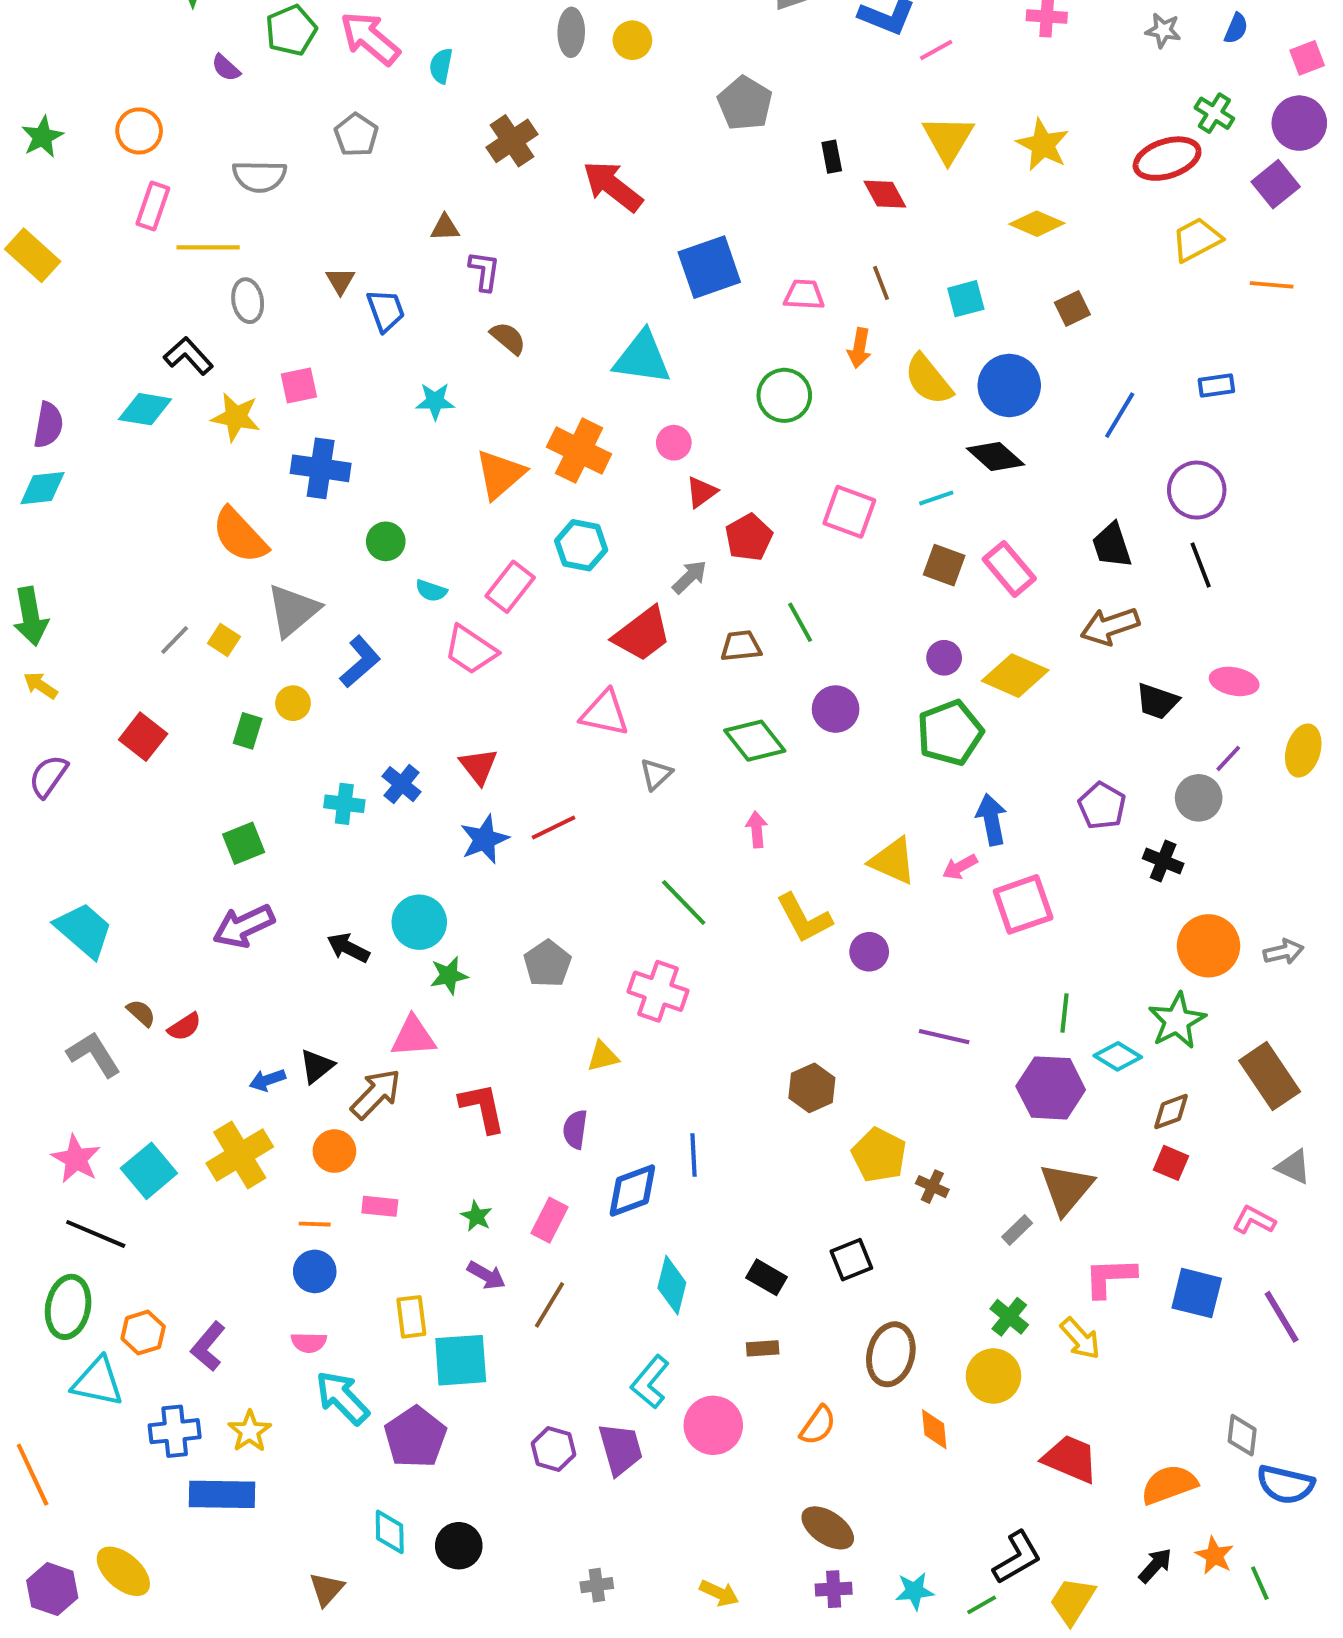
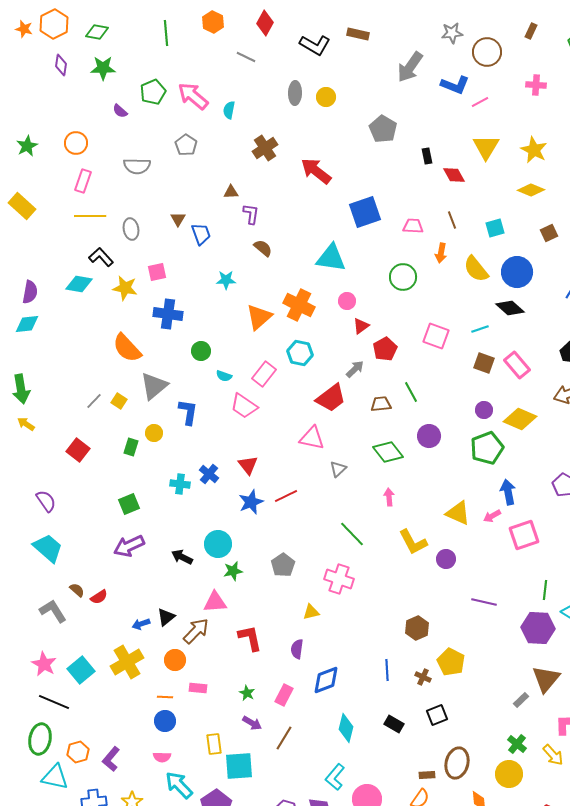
yellow line: (208, 247) -> (90, 216), moved
blue L-shape: (360, 662) -> (188, 412), turned -40
purple semicircle: (48, 776) -> (46, 501), moved, turned 110
blue line: (694, 1155) -> (387, 670), moved
brown cross: (932, 1187) -> (423, 677), moved
brown rectangle: (763, 1348) -> (427, 775), moved

